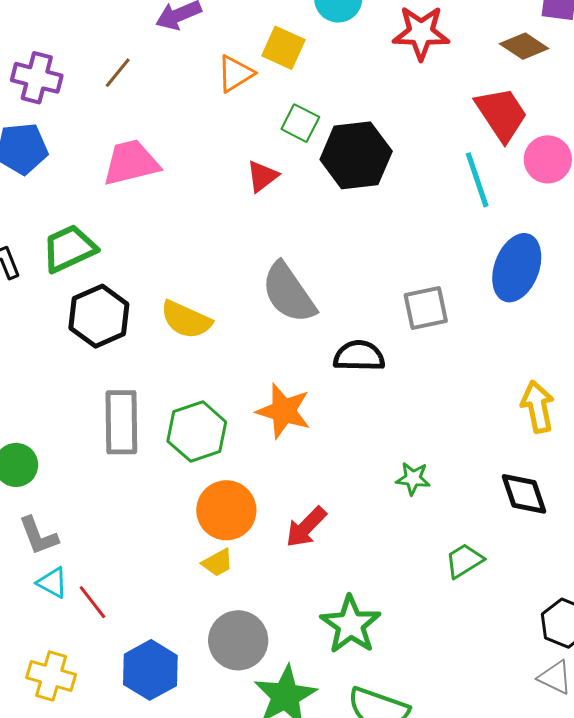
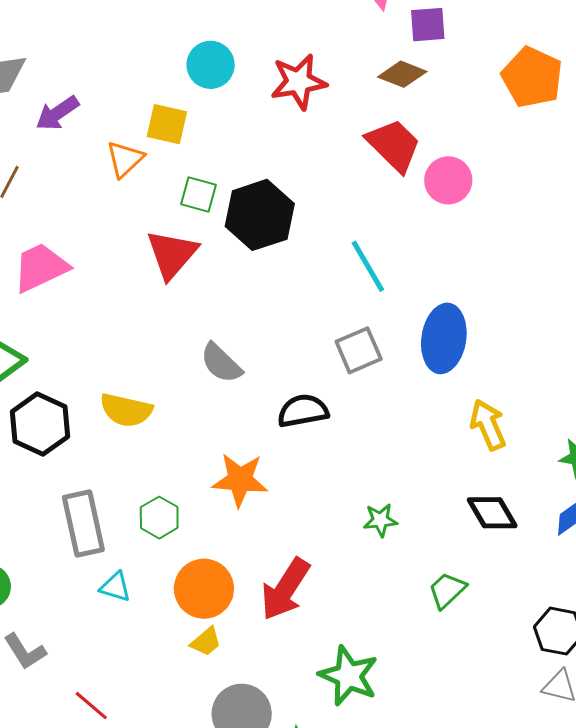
red triangle: (262, 176) -> (172, 254), size x1.6
cyan line: (477, 180) -> (368, 266), moved
blue ellipse: (517, 268) -> (444, 338), moved
gray semicircle: (289, 293) -> (221, 363), size x0.7
green hexagon: (197, 432) -> (159, 518), size x0.7
red arrow: (306, 527) -> (285, 589), size x1.4
cyan triangle: (52, 583) -> (115, 587), moved

